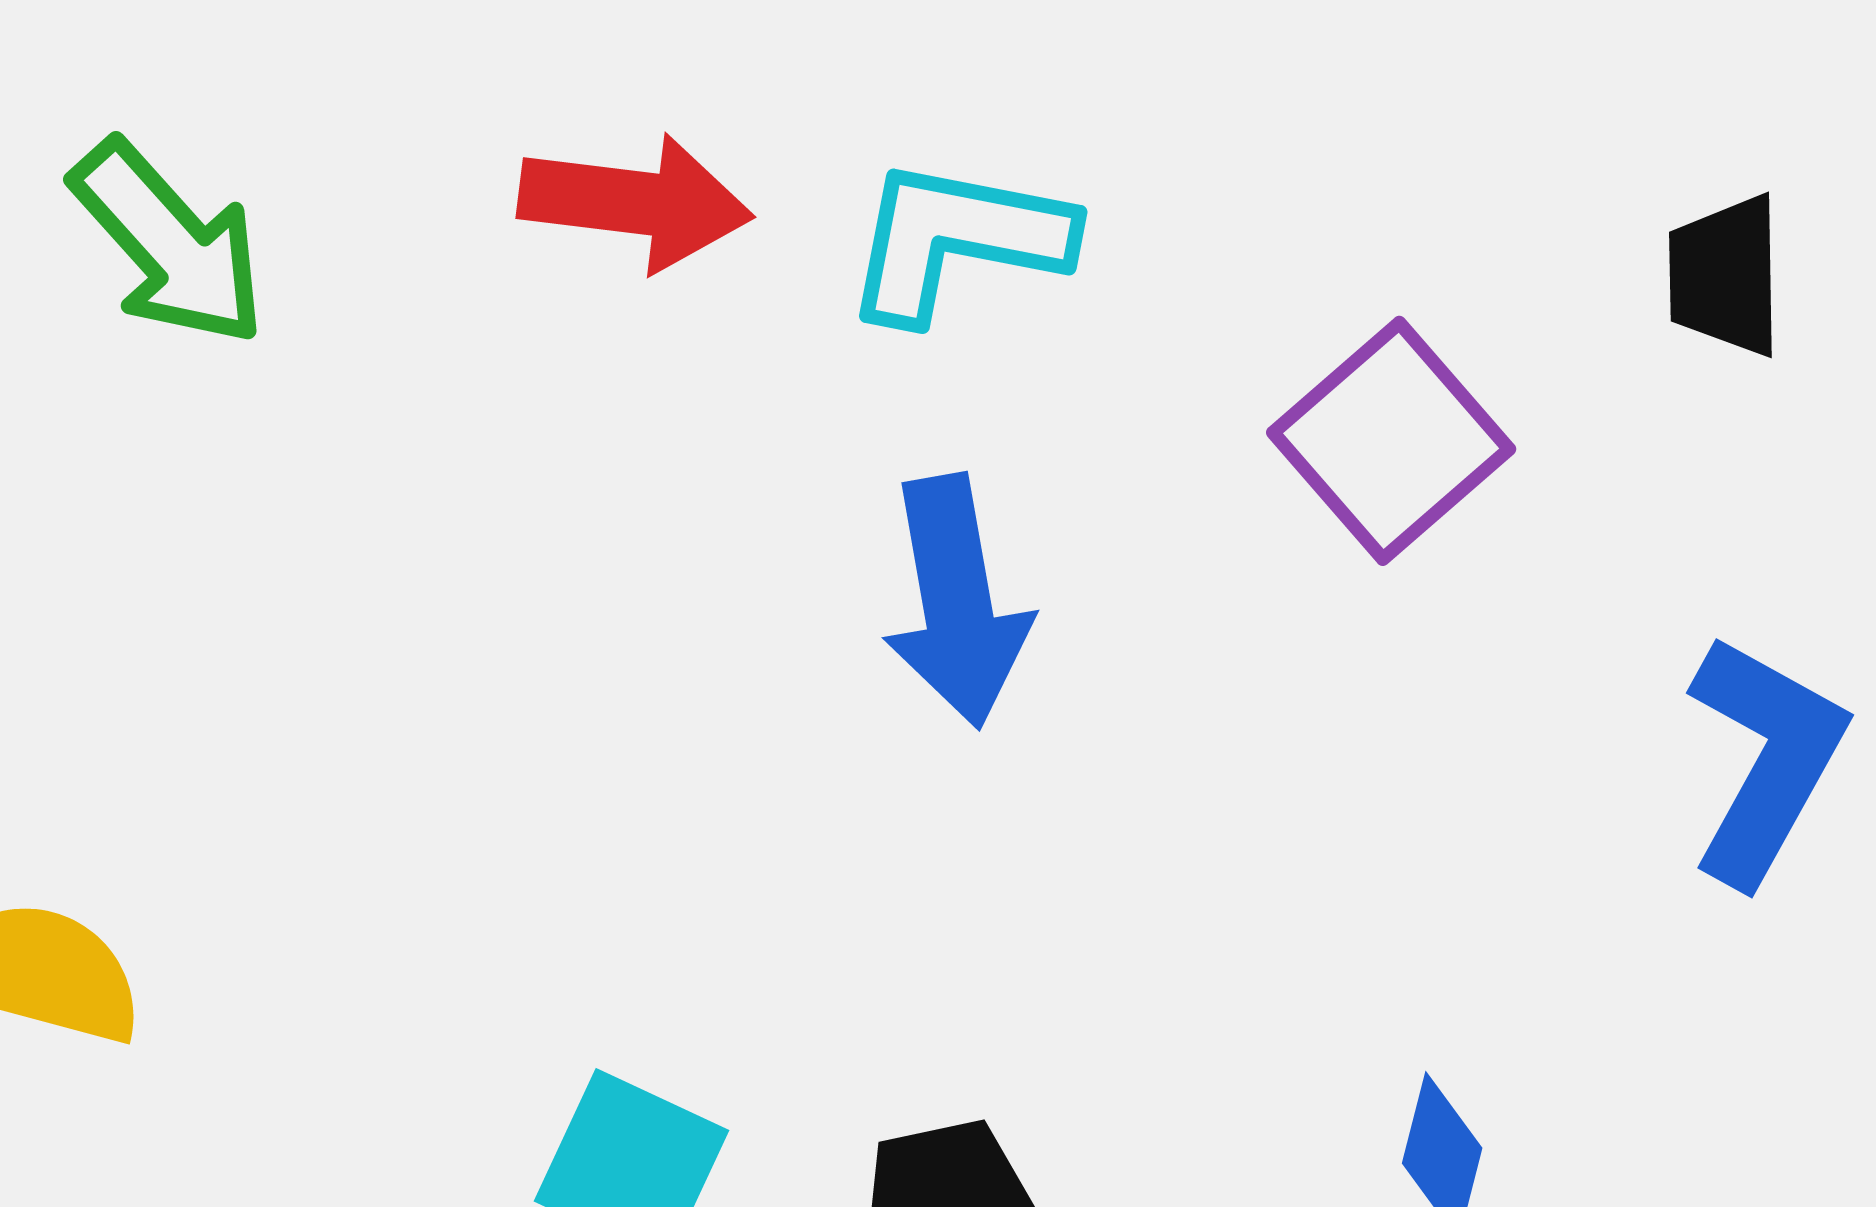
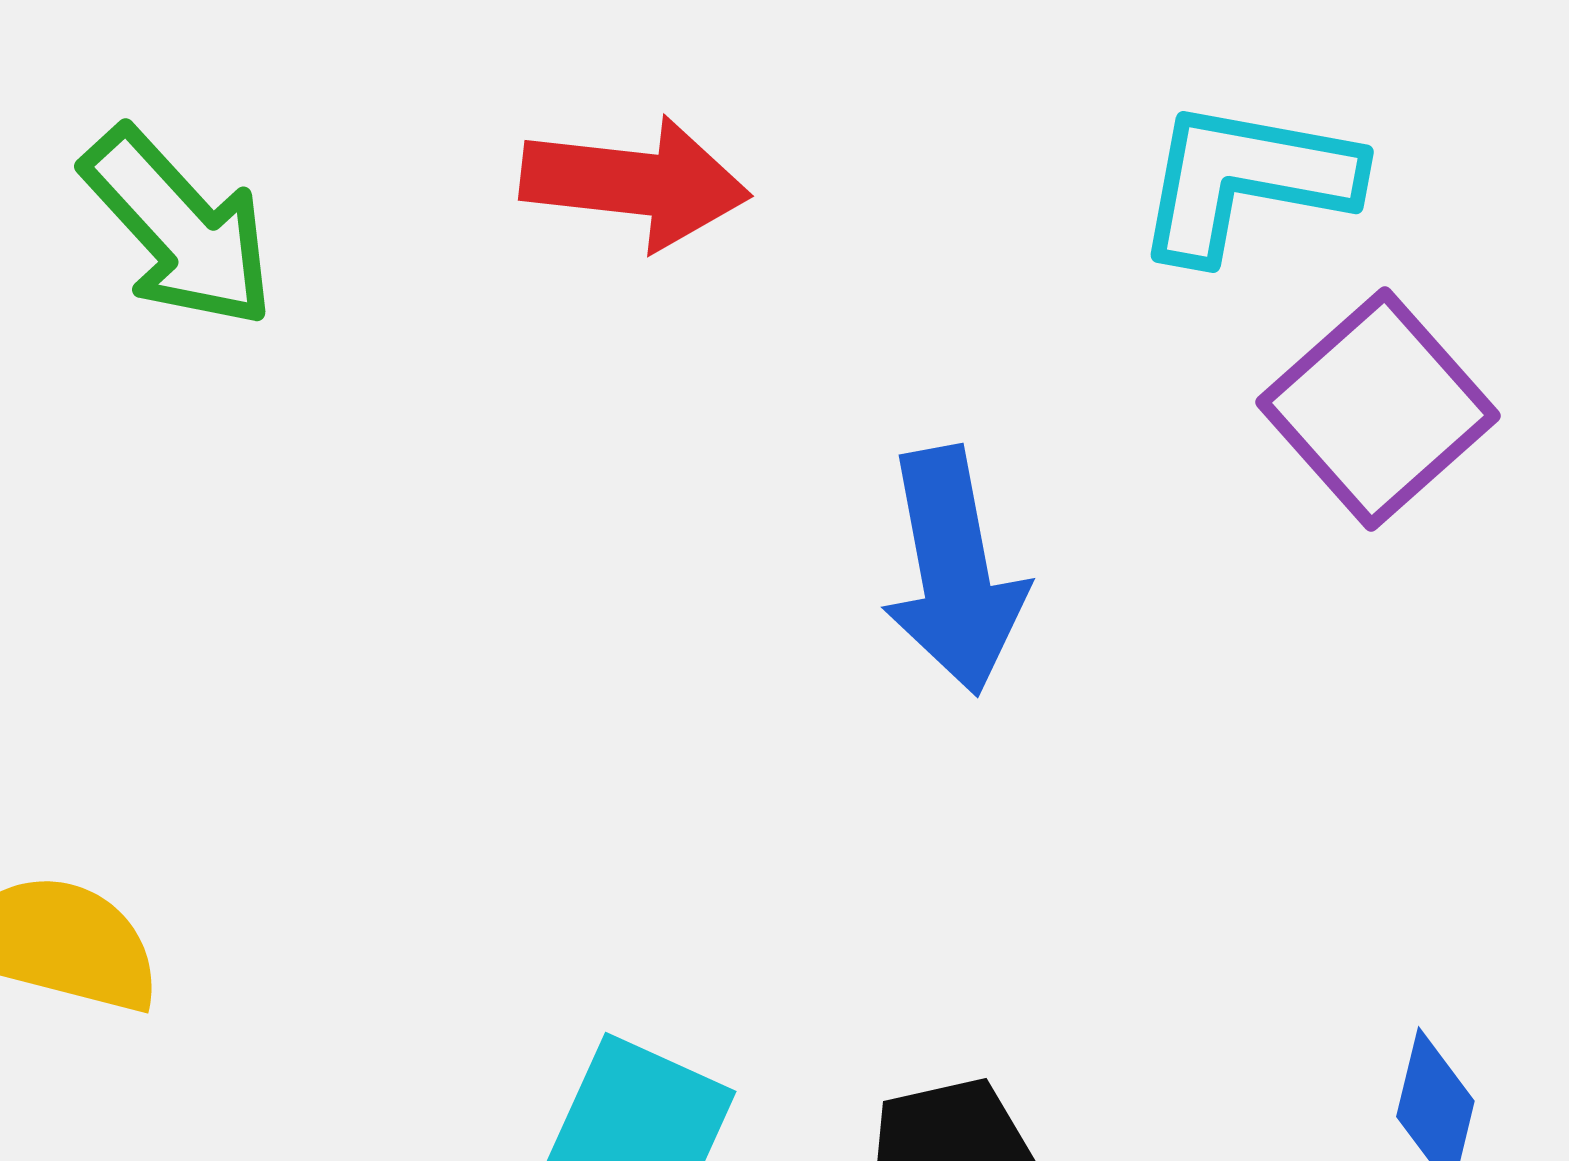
cyan L-shape: (957, 240) -> (1246, 180), moved

